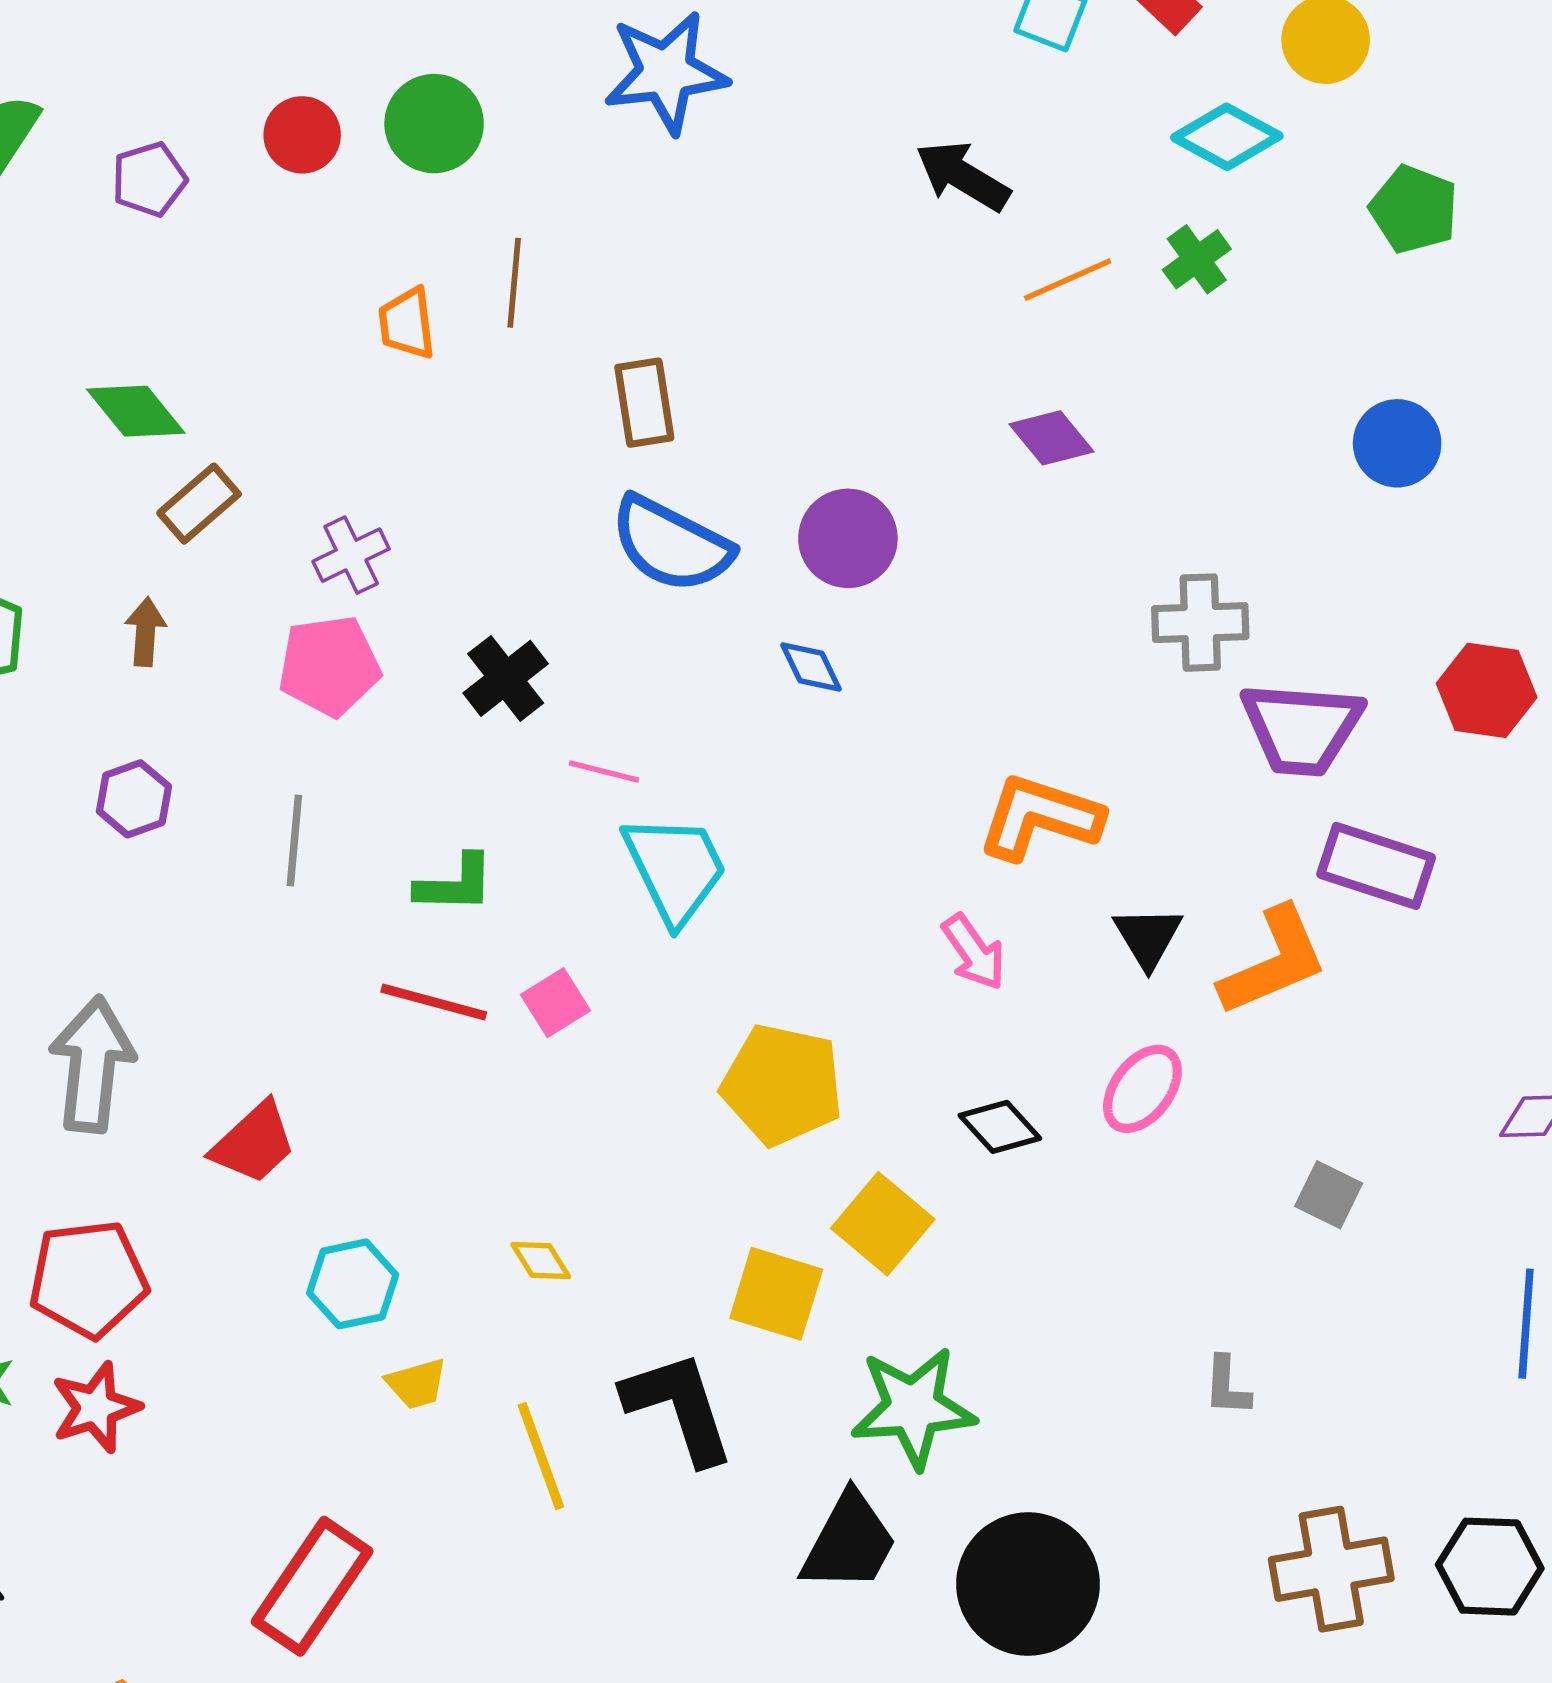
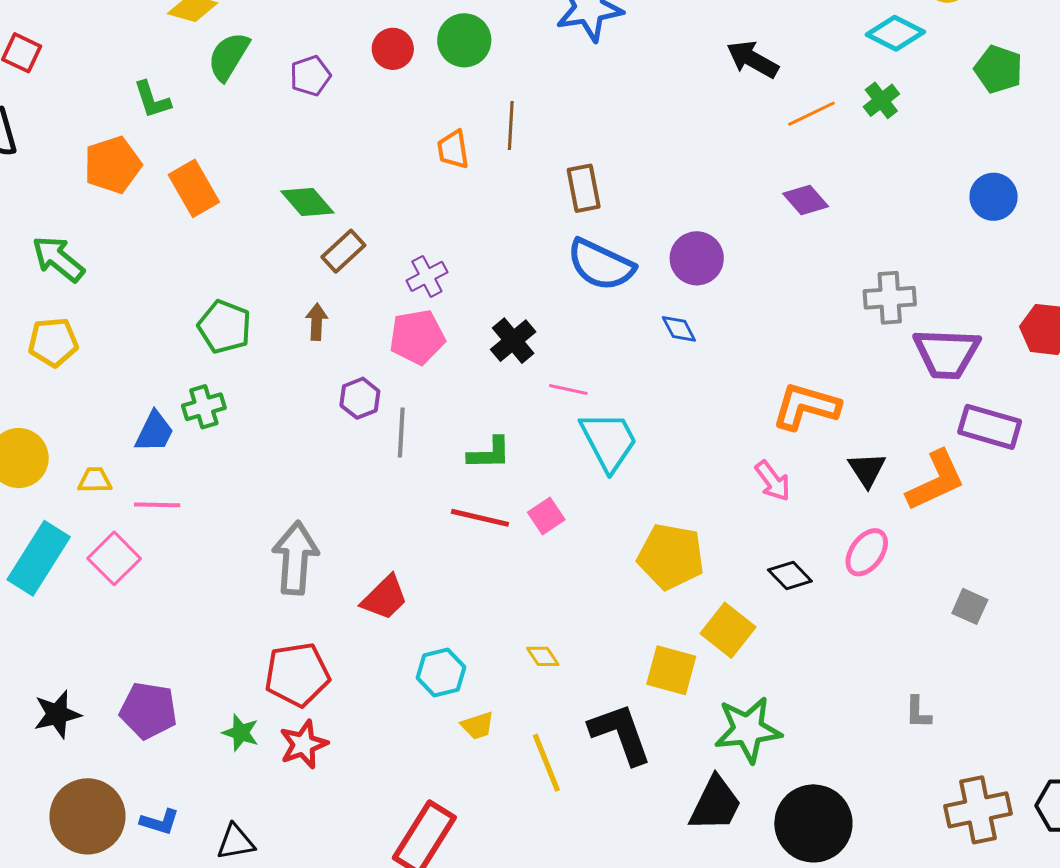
purple hexagon: (134, 799) -> (360, 398), moved

